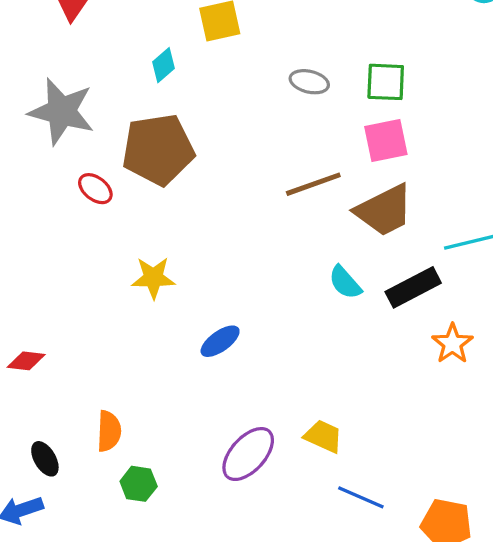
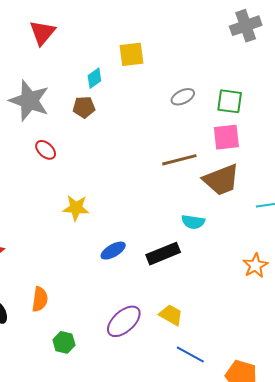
gray ellipse: (309, 82) -> (183, 97), turned -45
brown pentagon: (158, 150) -> (84, 107), moved, size x0.5
cyan semicircle: (345, 282) -> (193, 222), turned -45
black rectangle: (413, 287) -> (163, 254), moved
green hexagon: (139, 484) -> (64, 342), moved

